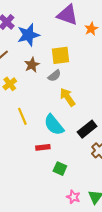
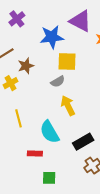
blue star: (28, 35) -> (52, 37), moved
brown star: (32, 65) -> (26, 66), moved
green square: (60, 169) -> (49, 178), turned -32

